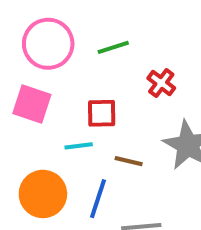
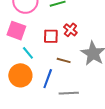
red cross: (161, 83) -> (70, 30), moved
cyan line: (79, 146) -> (28, 53), moved, turned 56

